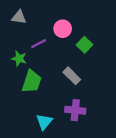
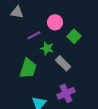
green star: (19, 59) -> (47, 48), moved
purple cross: (75, 110) -> (66, 93), turned -30

